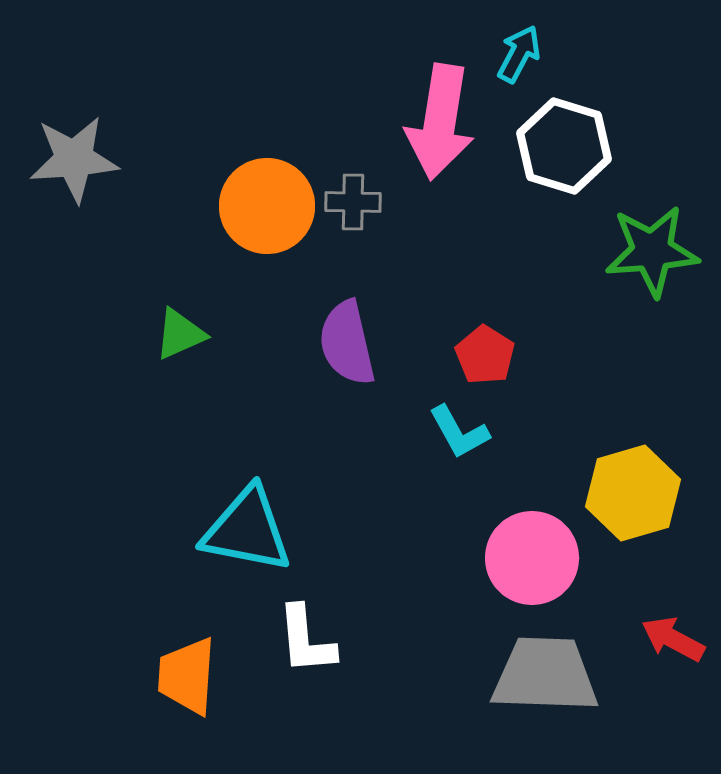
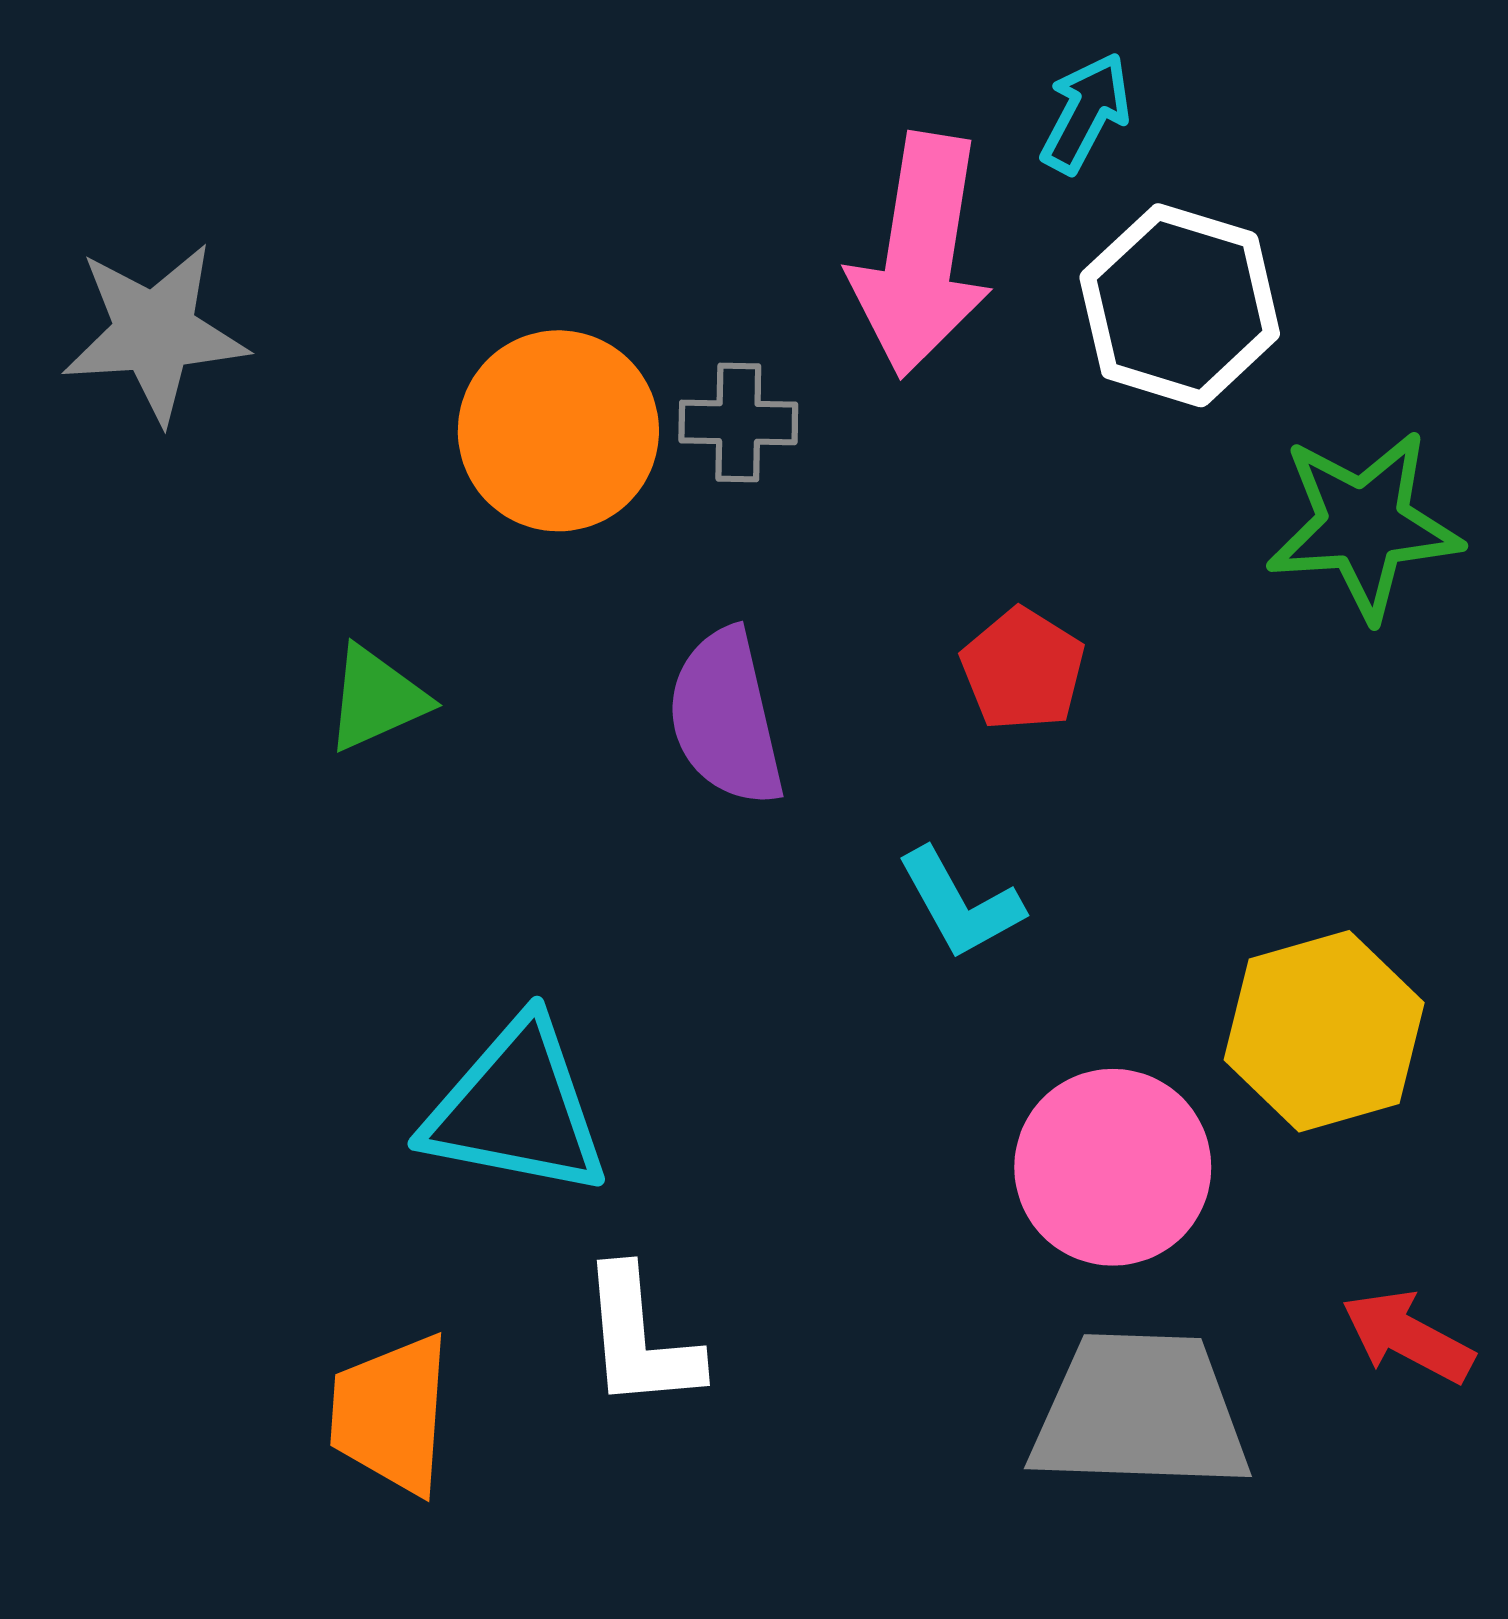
red pentagon: (485, 355) -> (1023, 669), moved

